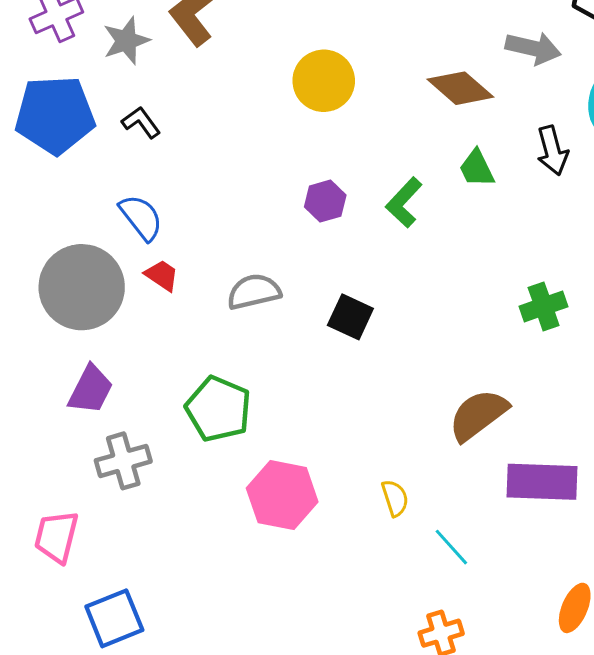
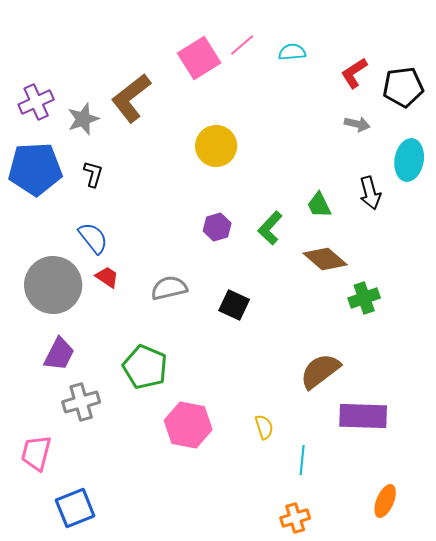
gray arrow: (533, 48) -> (357, 124), size x0.7
brown diamond: (460, 88) -> (325, 259), moved
black L-shape: (141, 122) -> (93, 174), turned 52
cyan line: (451, 547) -> (302, 460), turned 48

